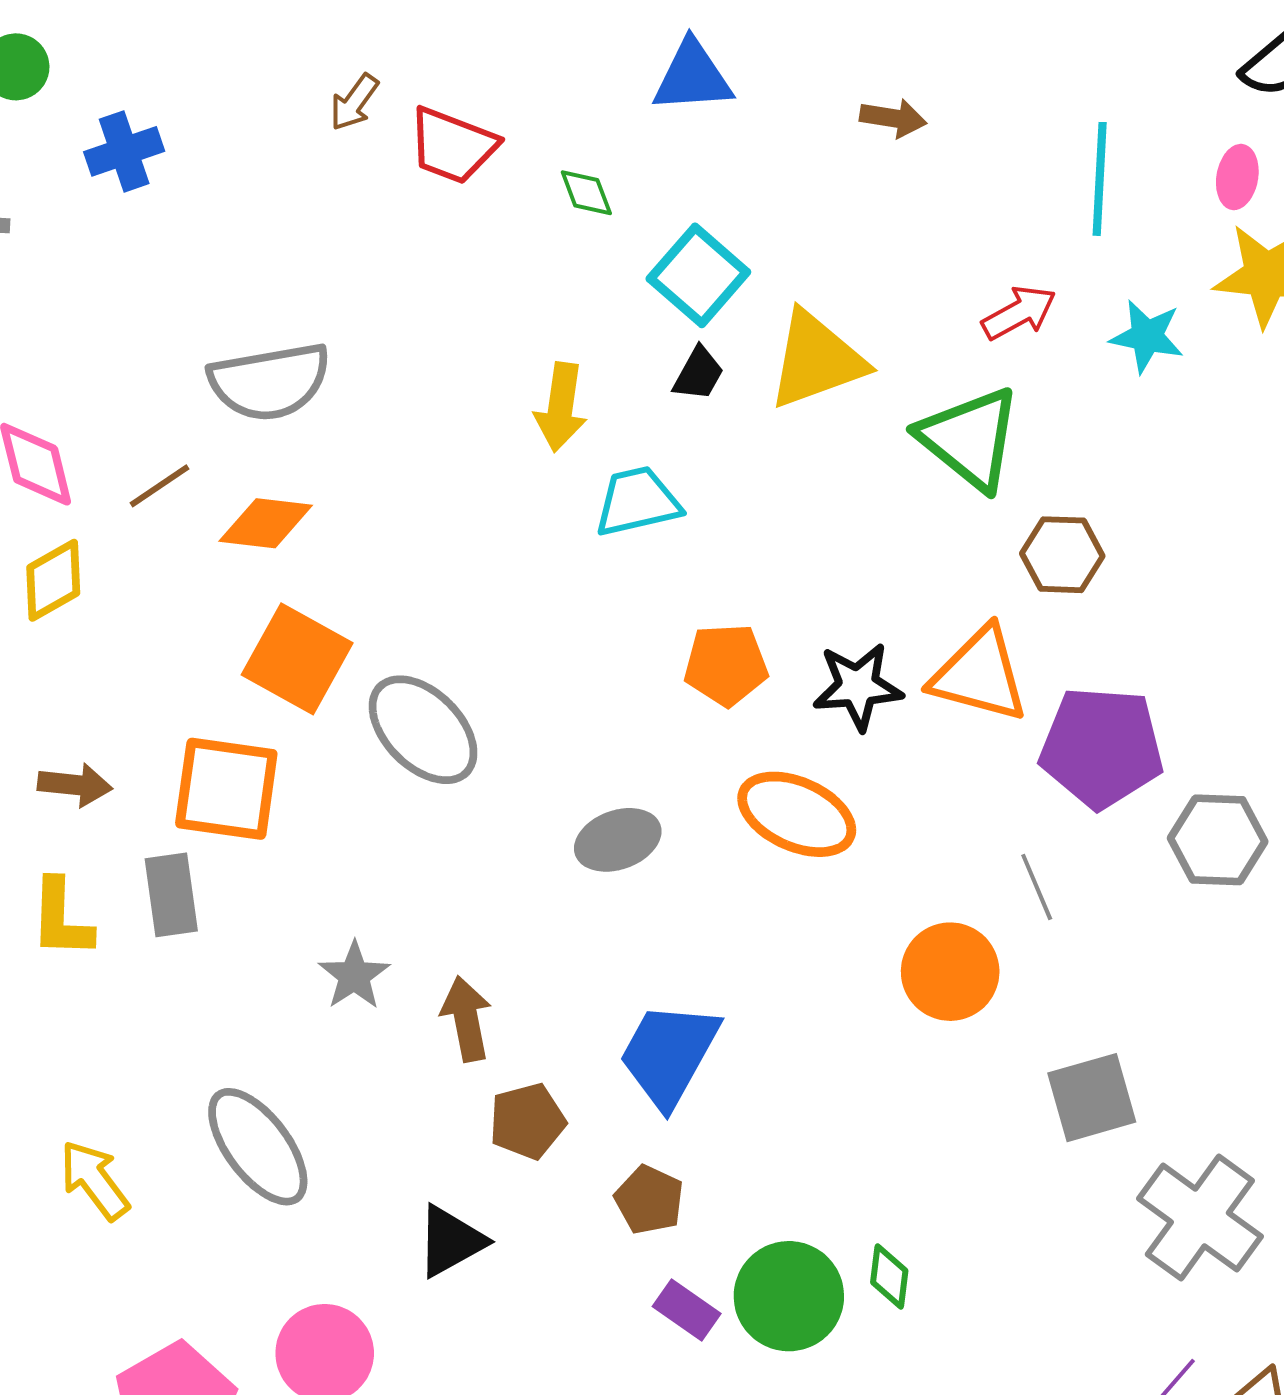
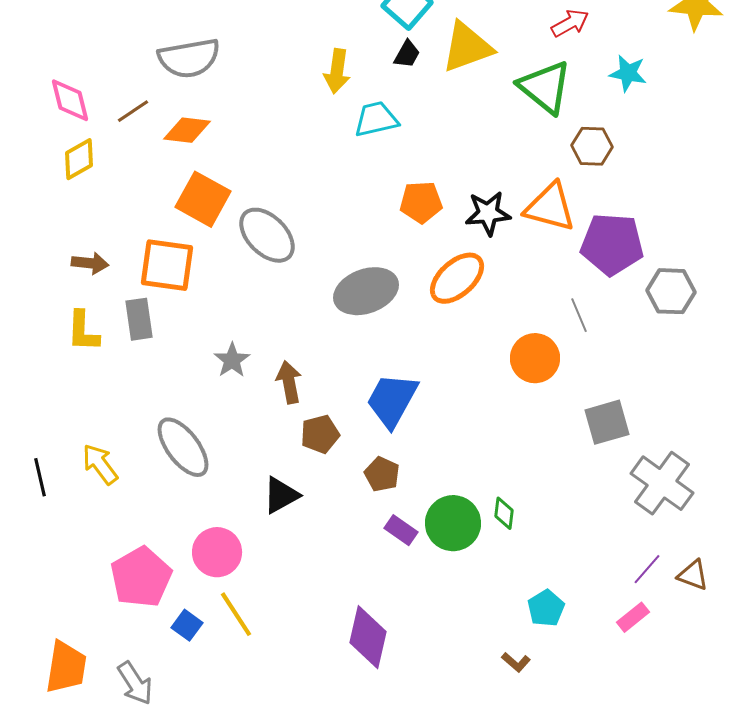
cyan star: (1147, 336) -> (628, 73), moved
orange ellipse: (797, 814) -> (457, 278), turned -66
gray ellipse: (618, 840) -> (366, 291), size x1.5

